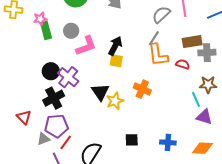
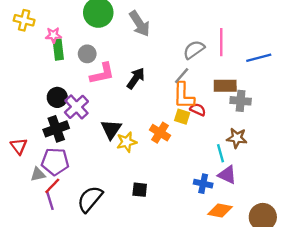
yellow square: (116, 61) -> (182, 117), moved
red semicircle: (183, 64) -> (198, 110), moved
red line: (66, 142) -> (52, 186), moved
blue cross: (168, 142) -> (203, 184), moved

